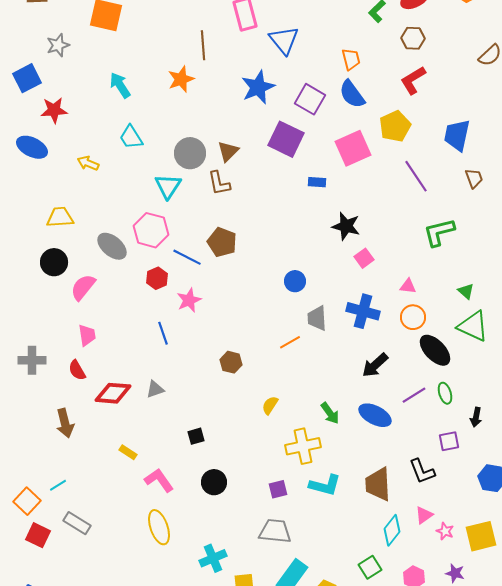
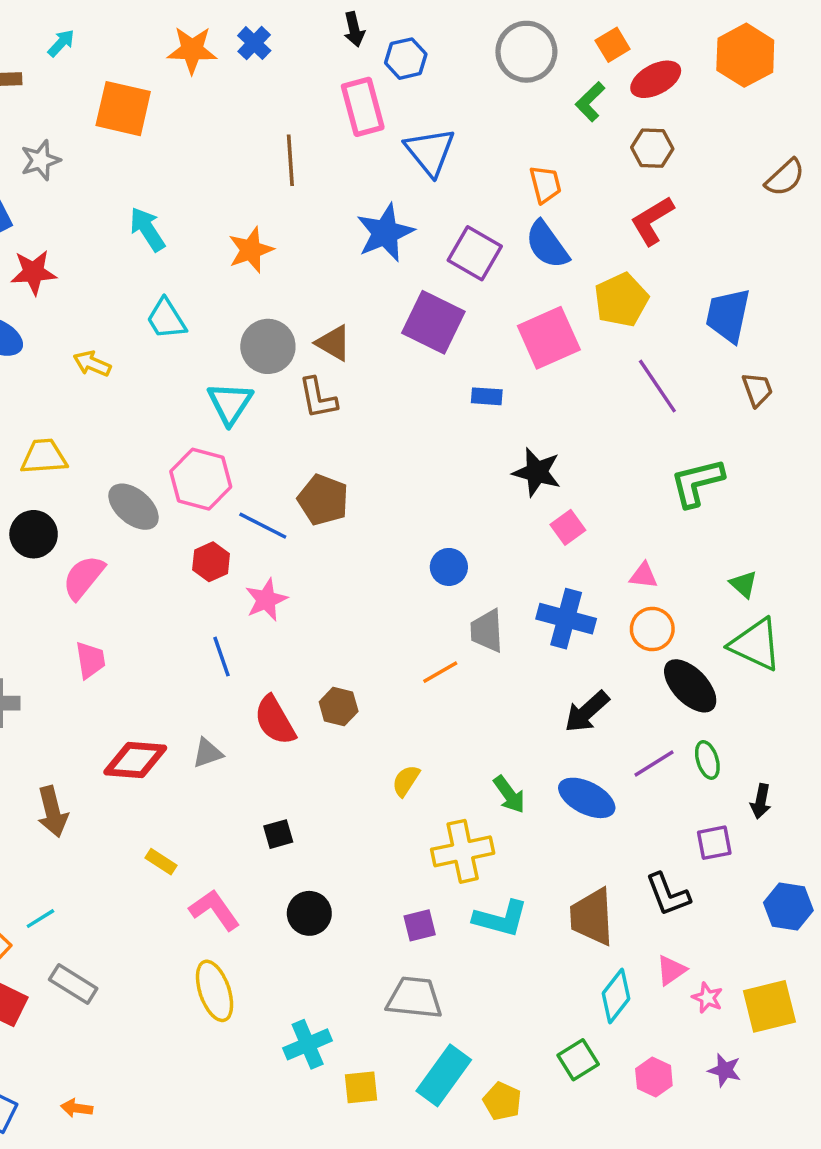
orange star: (181, 79) -> (251, 250), moved
brown triangle: (228, 151) -> (333, 343), turned -45
red semicircle: (77, 370) -> (275, 720), moved, size x1.4

